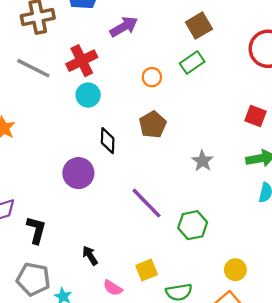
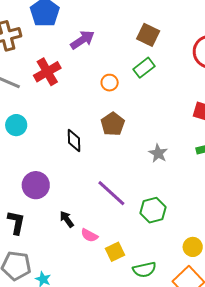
brown square: (199, 26) -> (148, 35), turned -30
cyan circle: (88, 95) -> (16, 125), moved
purple circle: (78, 173) -> (36, 185), moved
black arrow: (90, 256) -> (67, 219), moved
pink semicircle: (113, 288) -> (89, 235), moved

